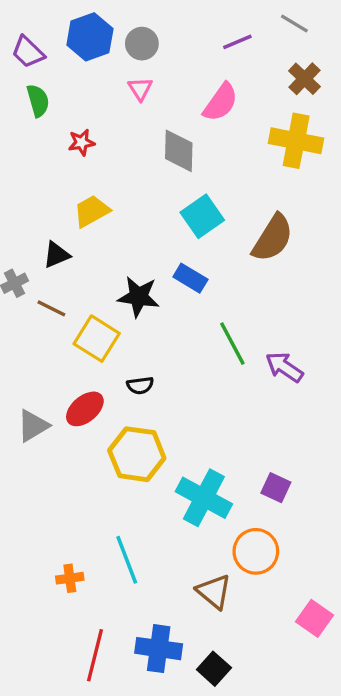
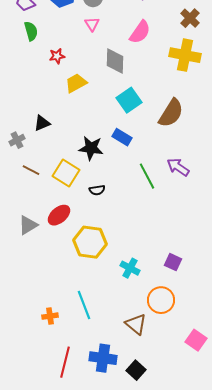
yellow trapezoid: (92, 211) -> (76, 83), moved
brown line: (51, 308) -> (31, 170), moved
purple arrow: (284, 367) -> (178, 167), moved
black semicircle: (140, 385) -> (97, 190), moved
cyan cross: (204, 498) -> (130, 268), size x0.6

